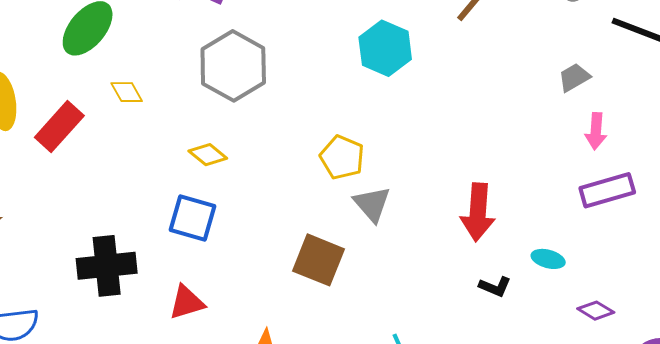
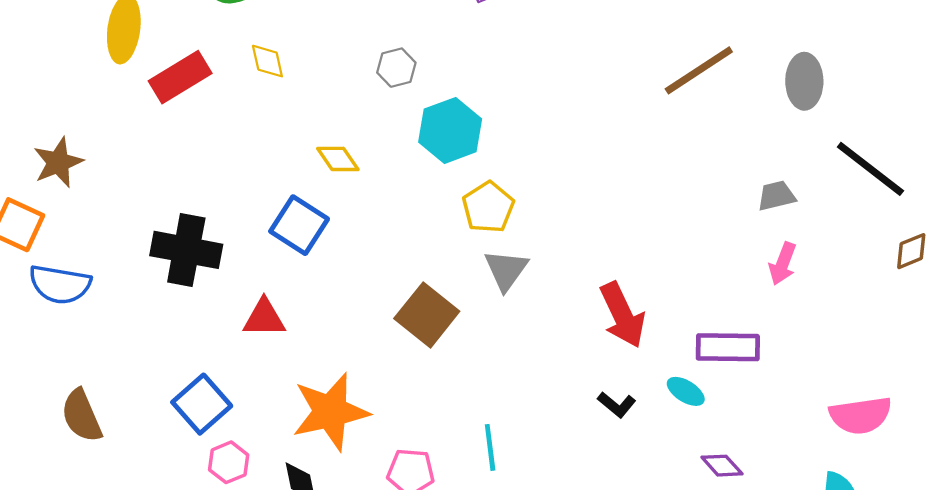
cyan hexagon: (385, 48) -> (450, 130), moved
gray hexagon: (233, 66) -> (396, 68), size x0.5
purple rectangle: (607, 190) -> (728, 347), moved
red arrow: (478, 212) -> (622, 315), turned -46

